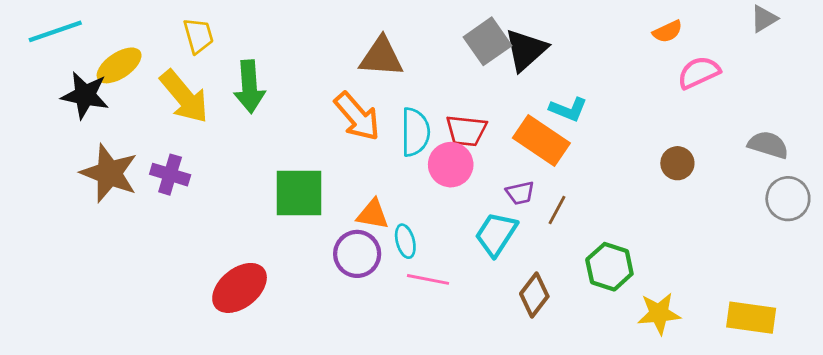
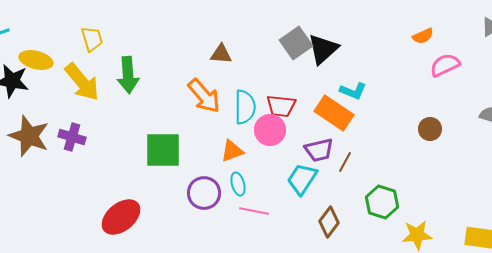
brown triangle: (381, 57) -> (221, 54), size x0.7
yellow ellipse: (119, 65) -> (36, 60), turned 48
purple trapezoid: (520, 193) -> (319, 150), size x1.4
orange triangle: (373, 214) -> (232, 151), moved, turned -30

